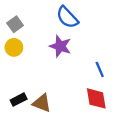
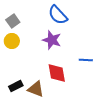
blue line: (100, 69) -> (86, 60), turned -64
red diamond: (96, 98) -> (57, 73), moved

